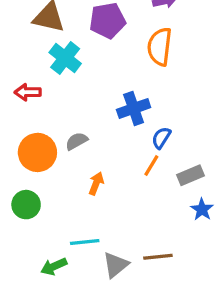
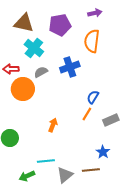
blue cross: (134, 108) -> (70, 67), moved
gray semicircle: (77, 141) -> (41, 72), moved
orange circle: (37, 152) -> (23, 89), moved
blue star: (202, 209) -> (103, 152), moved

